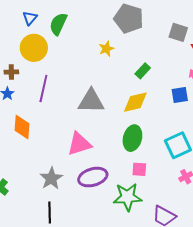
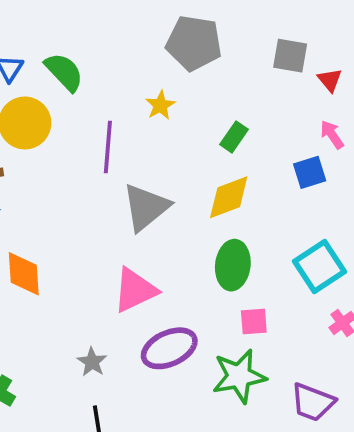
green semicircle: (58, 24) -> (64, 72), turned 120
purple line: (43, 89) -> (108, 147), moved
gray triangle: (91, 101) -> (146, 207), turned -32
gray star: (51, 178) -> (92, 362), size x0.7

